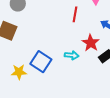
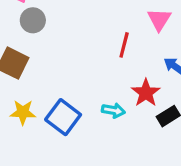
yellow star: (19, 72) -> (23, 112), moved

